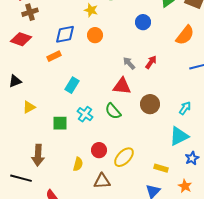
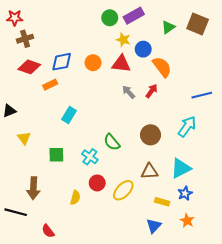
yellow star: (91, 10) -> (123, 40), moved
orange semicircle: (185, 35) -> (162, 67), moved, turned -75
red diamond: (21, 39) -> (29, 67), moved
red triangle: (122, 86) -> (121, 64), moved
yellow triangle: (29, 107) -> (24, 138), turned -40
cyan arrow: (185, 108) -> (187, 126), moved, size x1.5
cyan cross: (85, 114) -> (90, 157), moved
blue star: (192, 158) -> (185, 193), moved
brown triangle: (102, 181) -> (149, 171), moved

